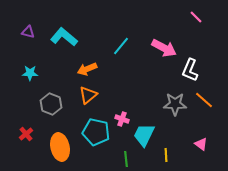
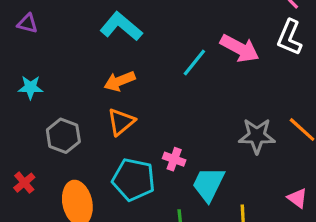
cyan L-shape: (64, 37) -> (121, 27), moved
cyan line: (121, 46) -> (194, 62), moved
white L-shape: (190, 70) -> (290, 37), moved

